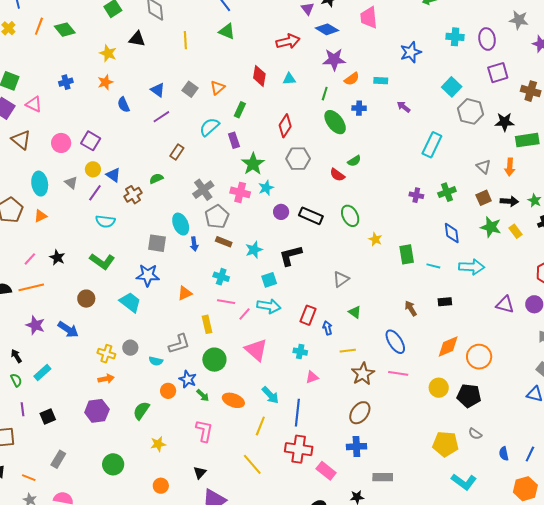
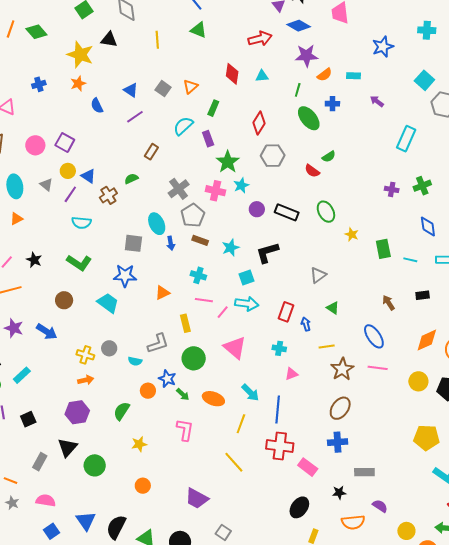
yellow star: (108, 53) -> (80, 55), size x1.5
black triangle: (200, 473) -> (67, 447), moved, size x1.5

